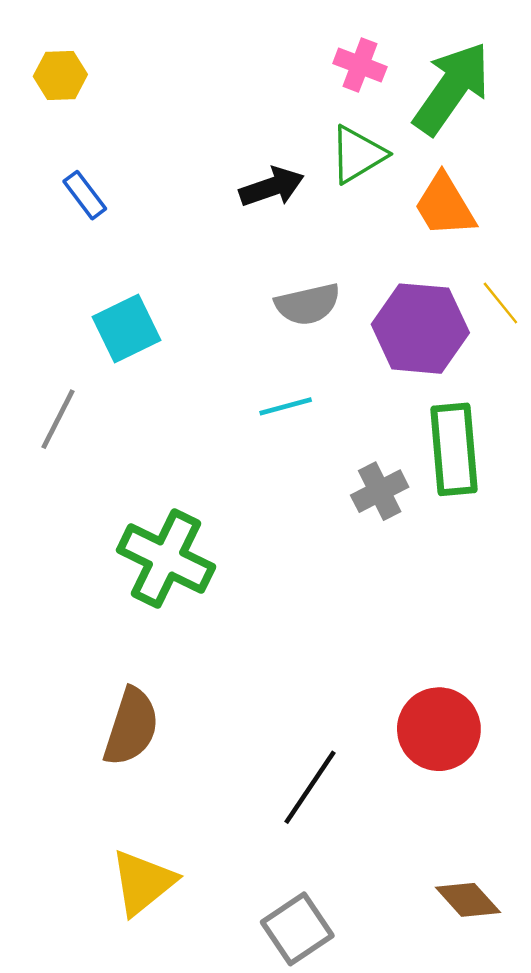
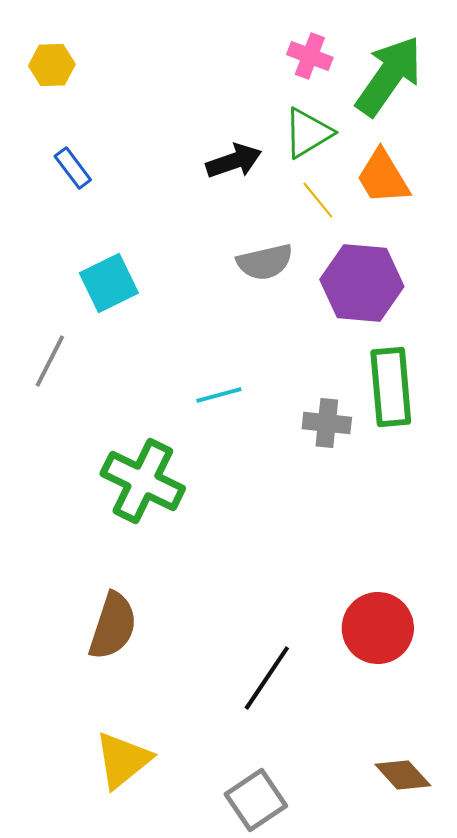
yellow line: (500, 303) -> (318, 200), moved
cyan line: (286, 406) -> (219, 395), moved
gray cross: (380, 491) -> (327, 423), turned 33

